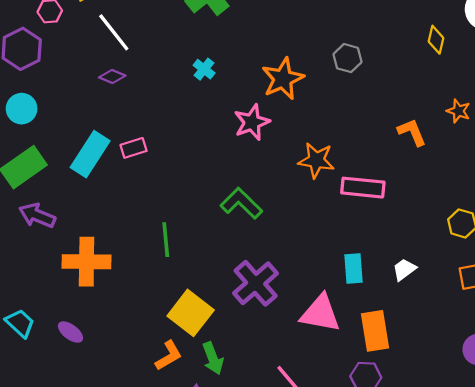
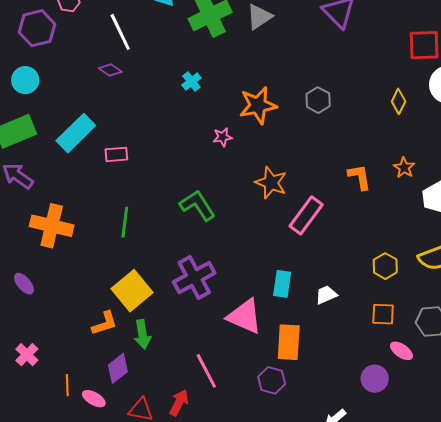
pink star: (252, 122) -> (223, 137), size x0.6
pink rectangle: (134, 148) -> (116, 154), moved
pink rectangle: (363, 188) -> (306, 215), turned -72

